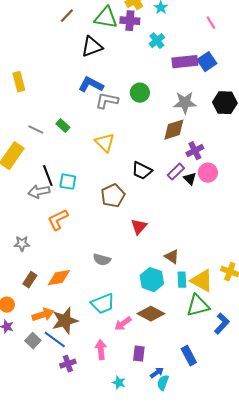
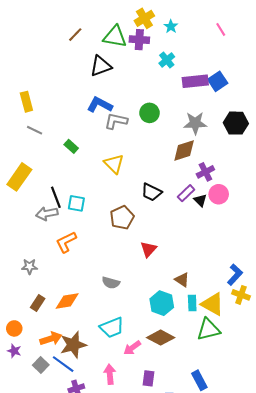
pink line: (211, 23) -> (221, 29), moved
gray line: (36, 130) -> (35, 130), moved
blue L-shape: (222, 324) -> (235, 275), moved

